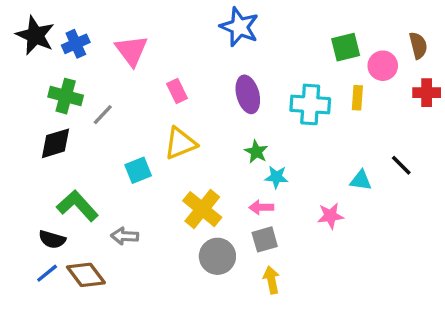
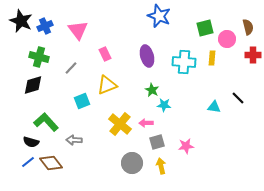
blue star: (239, 27) -> (159, 16), moved
gray line: (103, 115) -> (71, 68), moved
pink arrow: (261, 207) -> (146, 123), moved
pink star: (330, 216) -> (186, 146), moved
gray circle: (217, 256) -> (132, 163), moved

